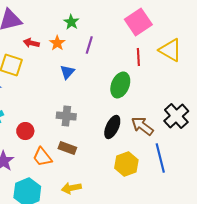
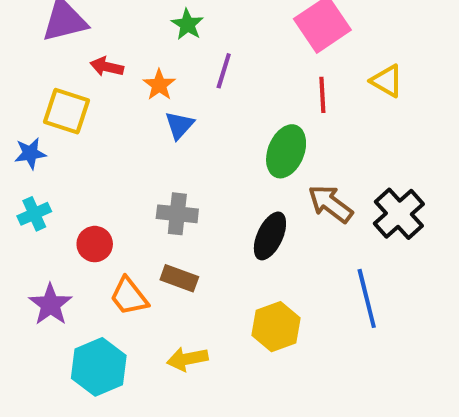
orange star: (57, 43) -> (159, 85), moved
yellow triangle: (170, 50) -> (387, 81), size x0.7
brown arrow: (142, 126) -> (330, 204), moved
yellow hexagon: (126, 164) -> (276, 327), moved

